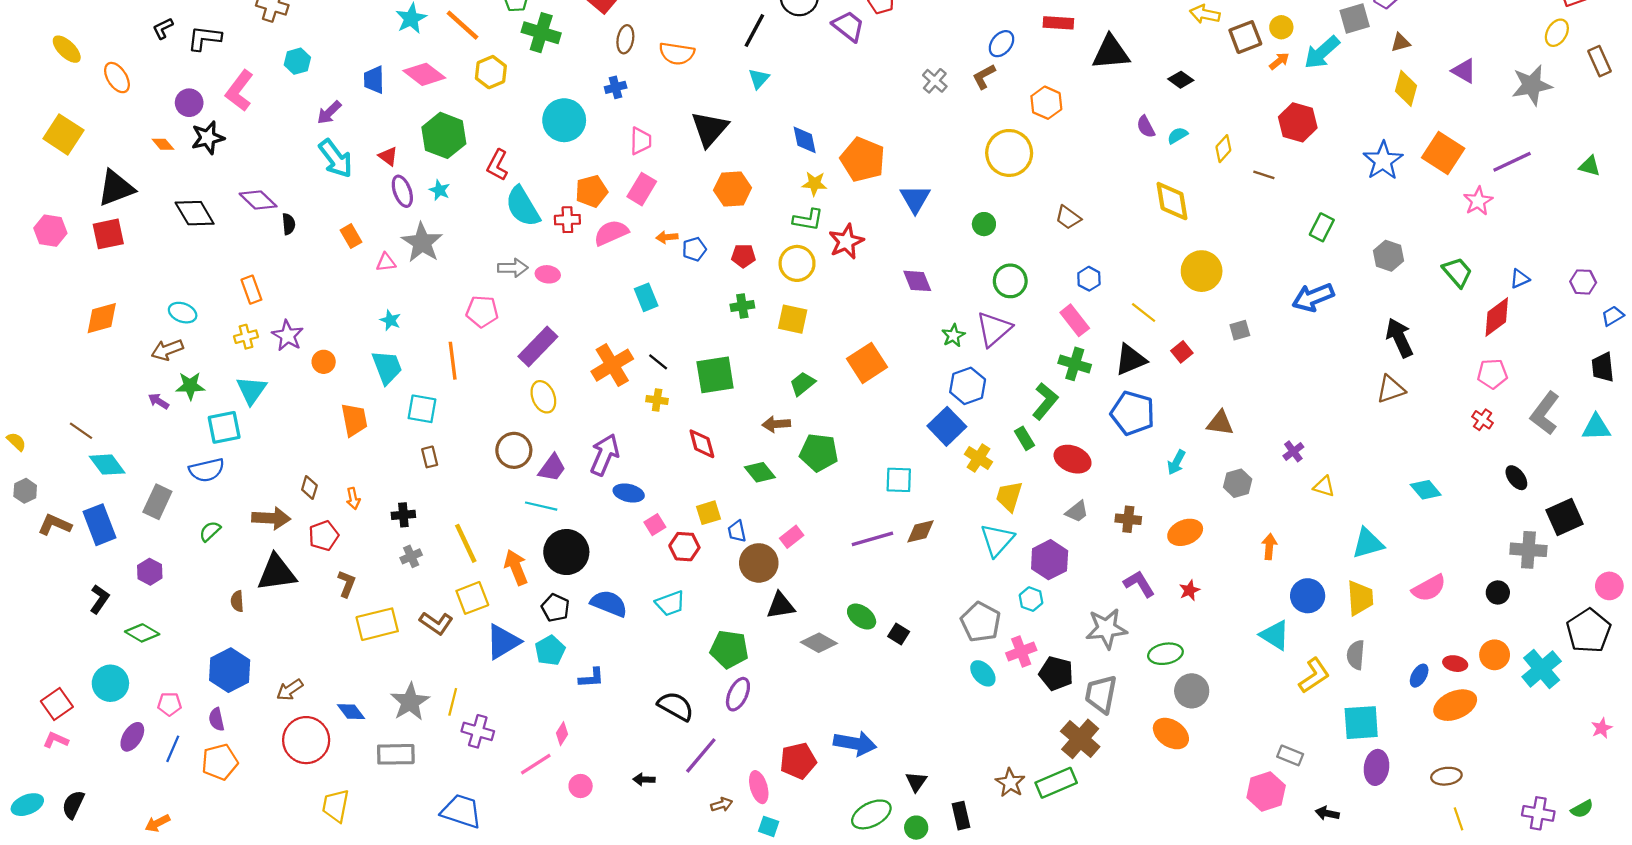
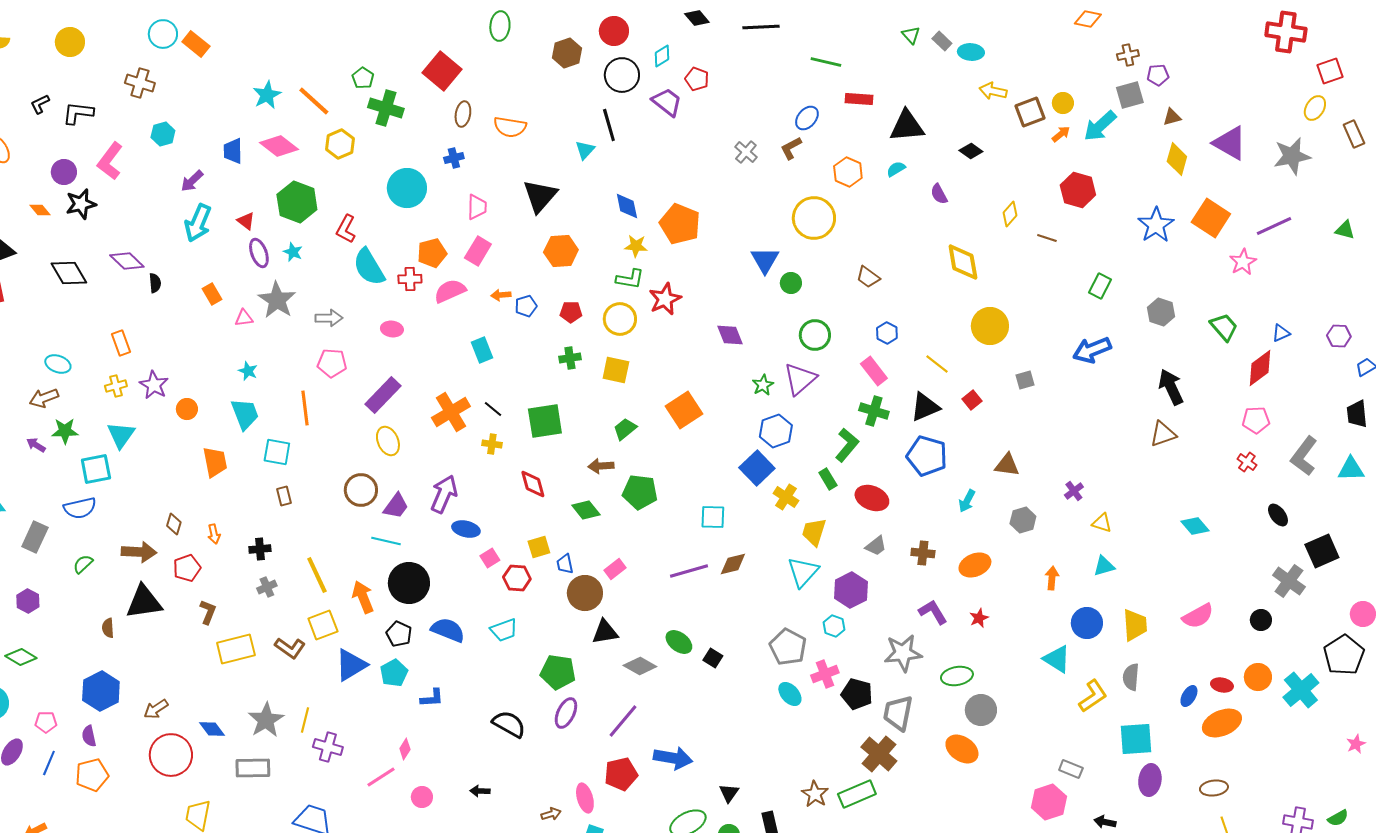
black line: (754, 31) -> (609, 125), moved, turned -44
purple triangle: (1464, 71) -> (1230, 143), size x1.5
cyan semicircle: (1177, 135) -> (896, 169), moved
cyan arrow: (336, 158) -> (198, 223), turned 60
blue triangle: (915, 199) -> (765, 260), moved
gray arrow: (513, 268) -> (329, 318), moved
cyan triangle: (1368, 543) -> (1104, 566), moved, size x0.7
gray cross: (1528, 550) -> (1289, 581), turned 32
purple line: (701, 755) -> (623, 721), moved

